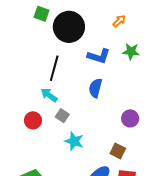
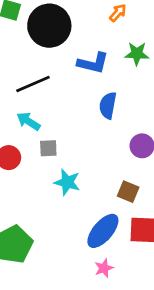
black line: (54, 68) -> (33, 84), turned 55
blue semicircle: (95, 88) -> (108, 105), moved
gray square: (62, 116) -> (48, 148), turned -32

